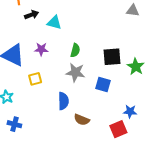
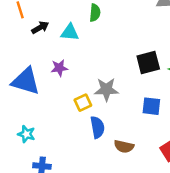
green semicircle: (75, 50) -> (95, 13), moved
yellow square: (35, 79) -> (83, 103), moved
blue square: (103, 84) -> (151, 106), moved

